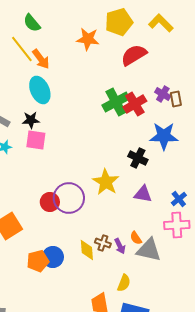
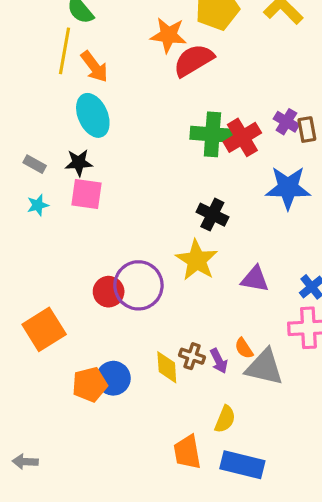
yellow line: (22, 49) -> (65, 51), turned 48
red semicircle: (134, 55) -> (194, 60), moved
green cross: (116, 102) -> (212, 134), turned 32
black cross: (138, 158) -> (212, 215), moved

